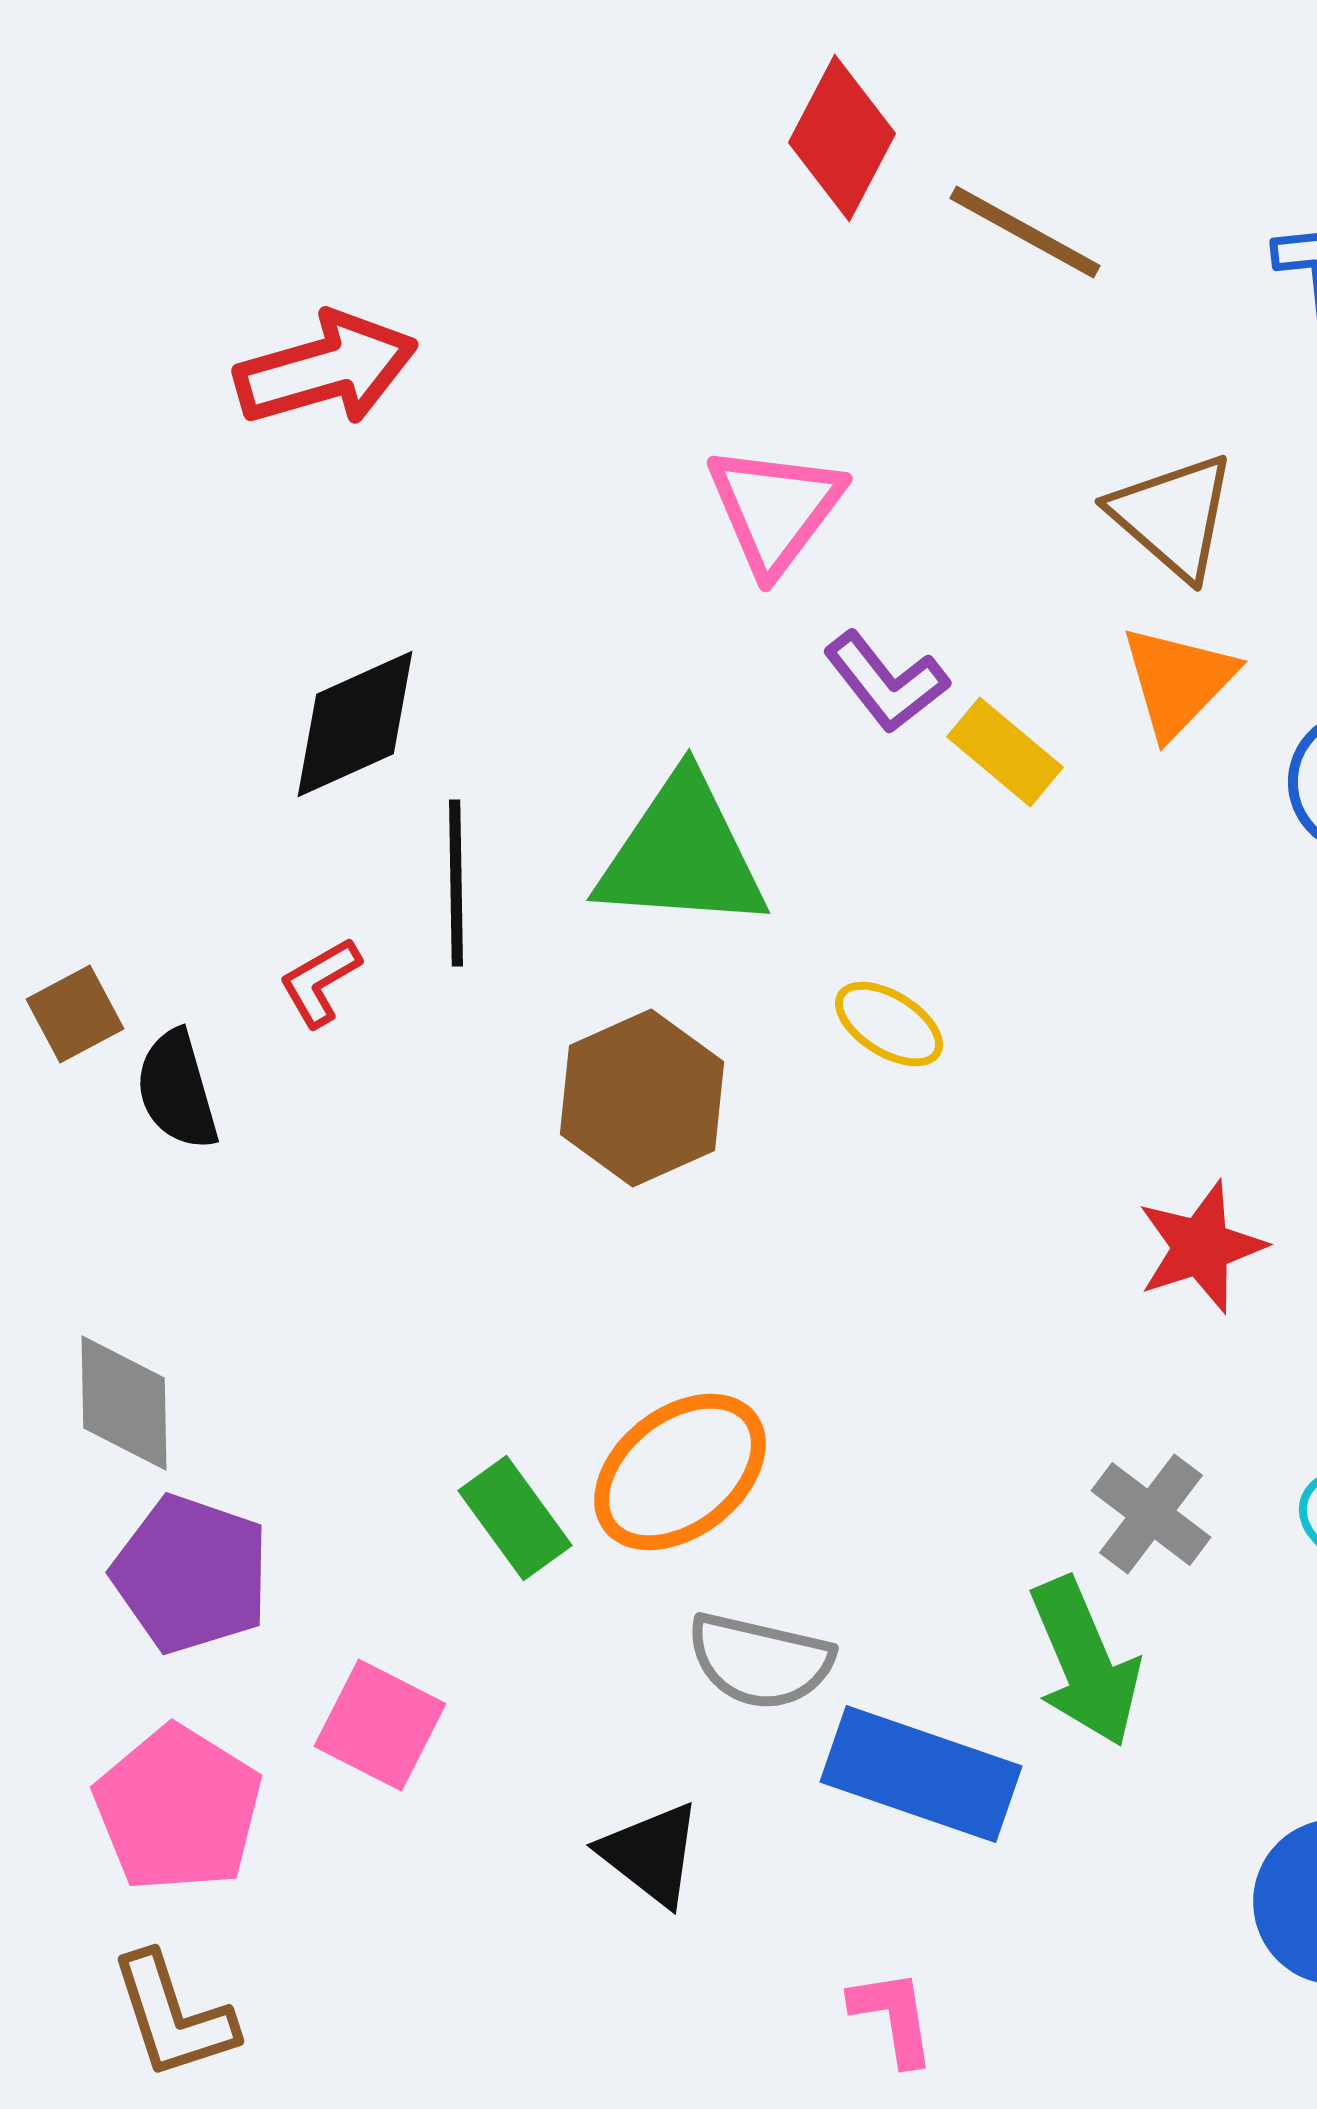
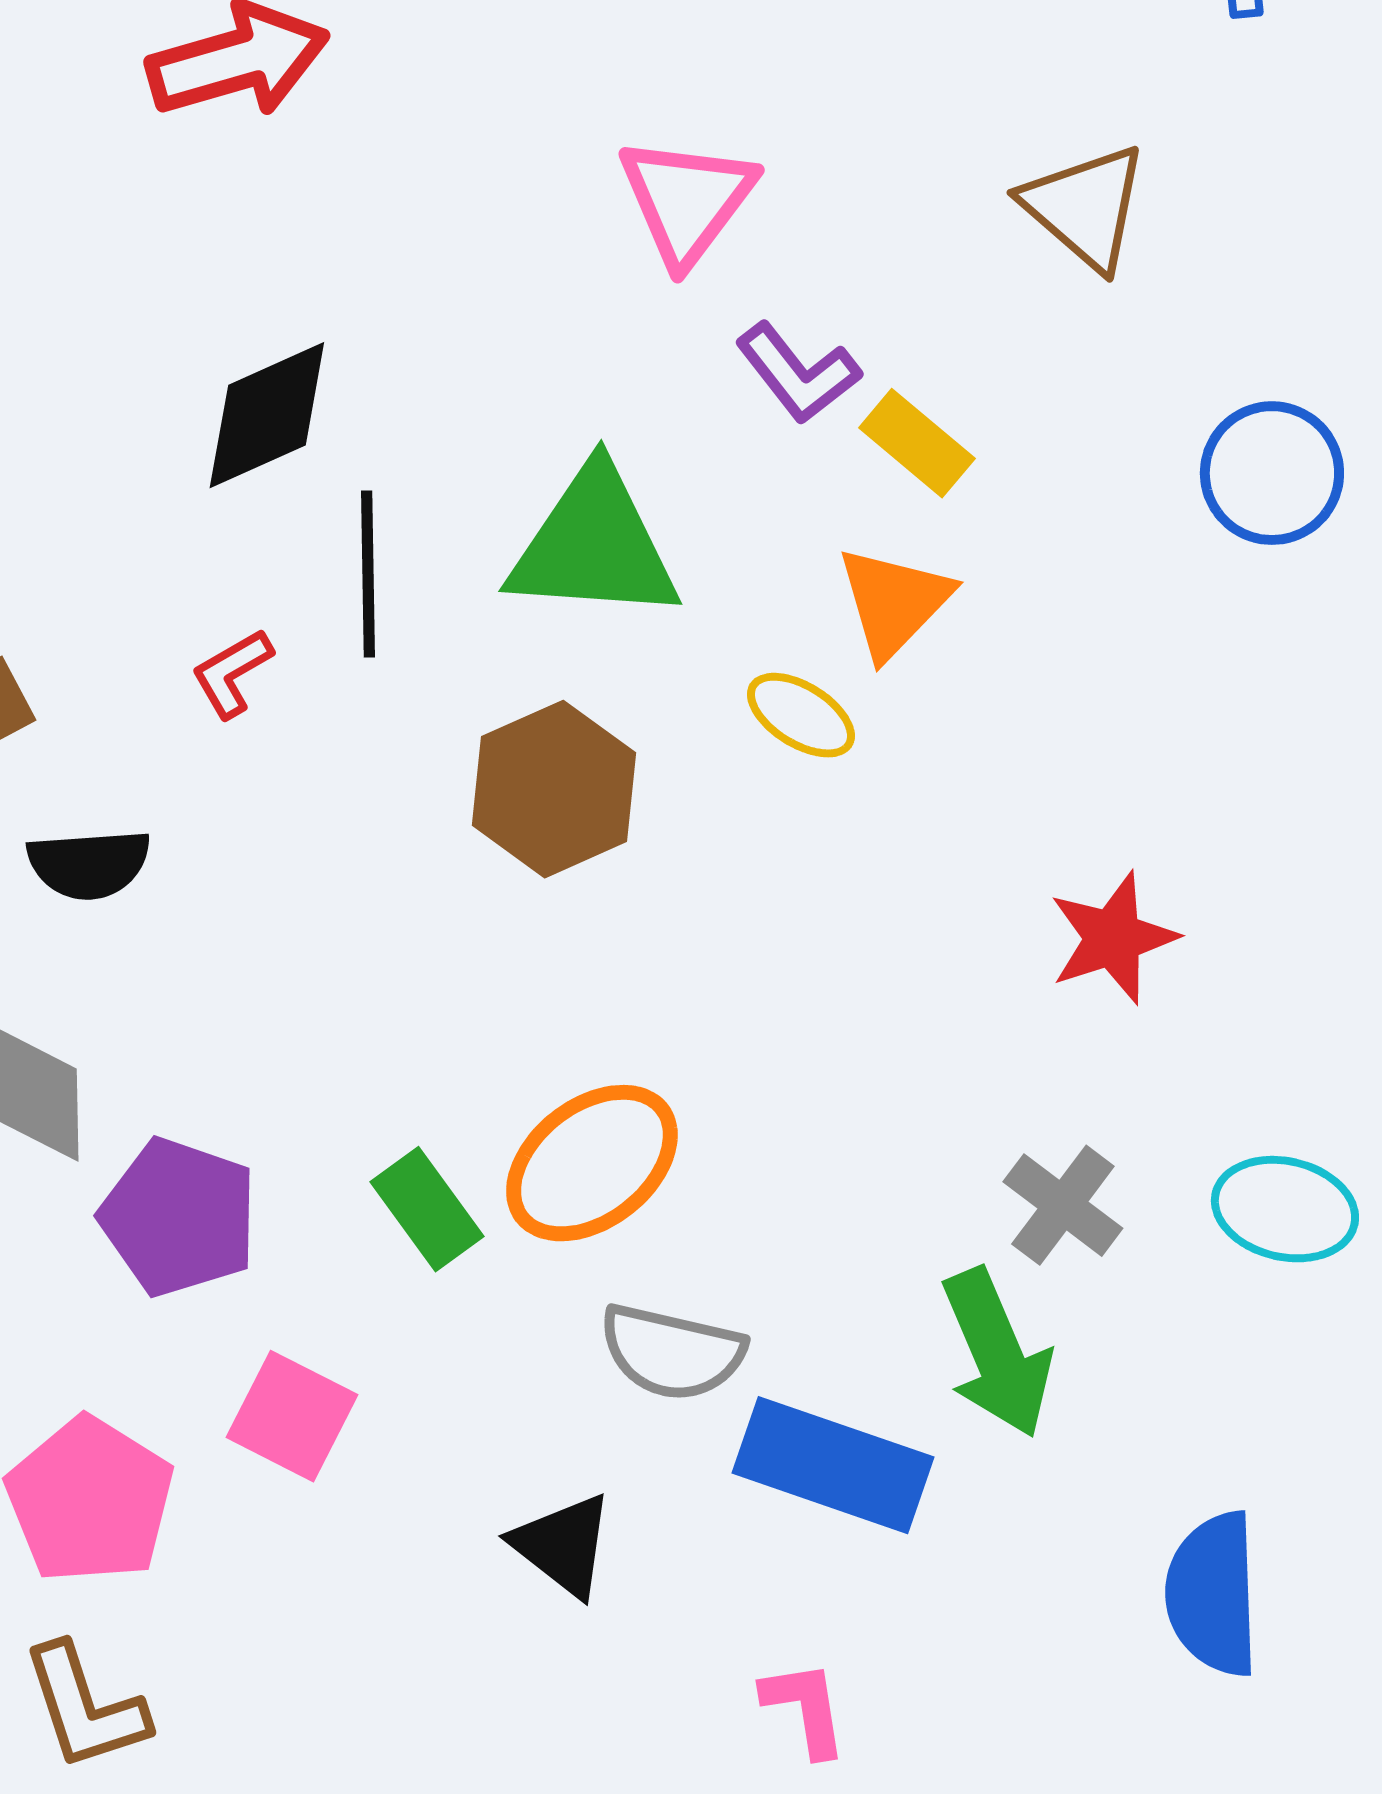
orange triangle: (1178, 681) -> (894, 602), moved
black semicircle: (177, 1090) -> (89, 864), moved, turned -78
purple pentagon: (191, 1574) -> (179, 1217), moved

